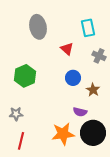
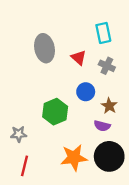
gray ellipse: (38, 27) -> (45, 48), moved
gray cross: (99, 56) -> (107, 66), moved
green hexagon: (25, 76) -> (55, 112), moved
purple semicircle: (80, 112) -> (102, 126), moved

